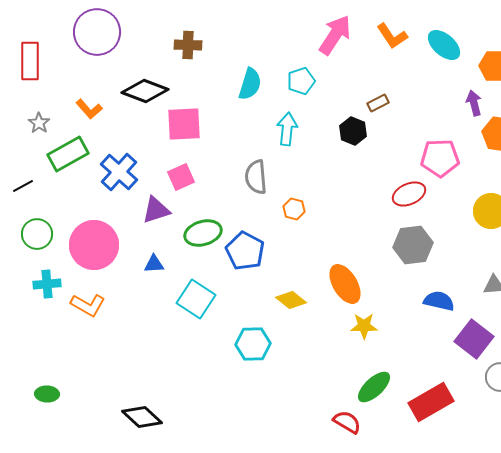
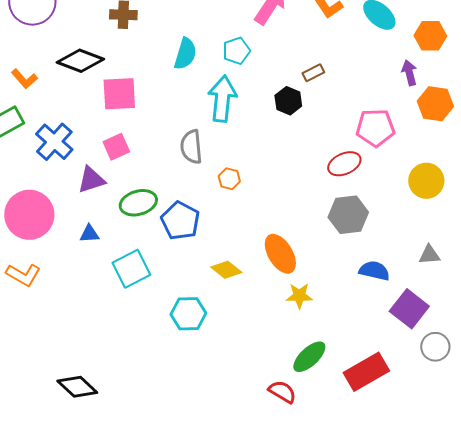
cyan arrow: (287, 129) -> (222, 99), size x1.4
cyan square: (196, 299) -> (131, 269), turned 30

